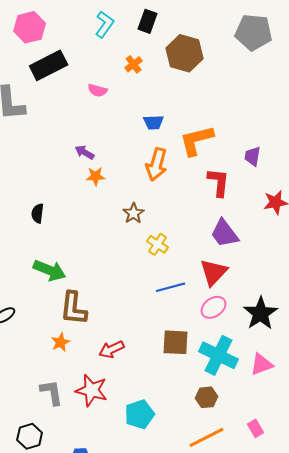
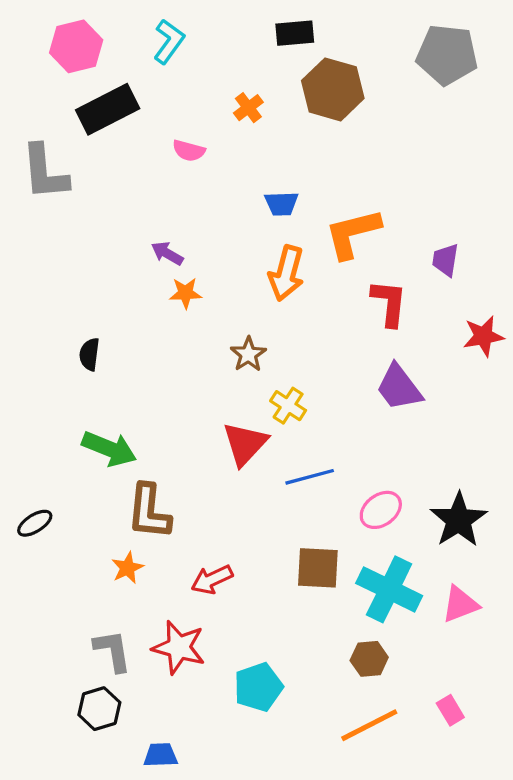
black rectangle: (148, 21) -> (295, 33), moved, turned 65
cyan L-shape: (105, 24) -> (169, 41), moved
red triangle: (214, 272) -> (245, 444), moved
black hexagon: (30, 436) -> (99, 709), moved

